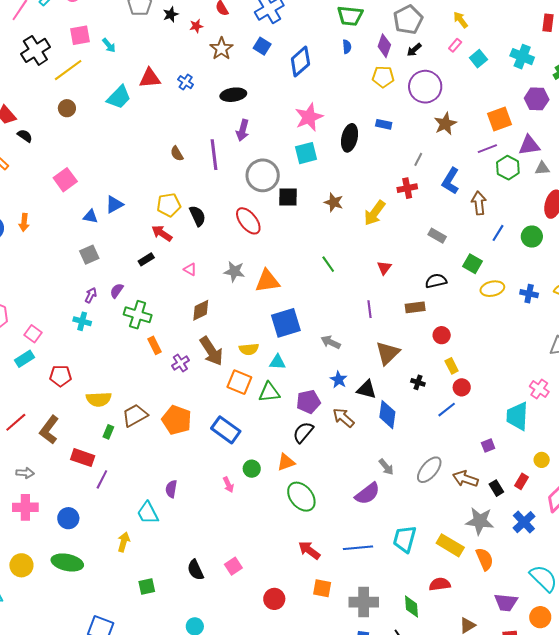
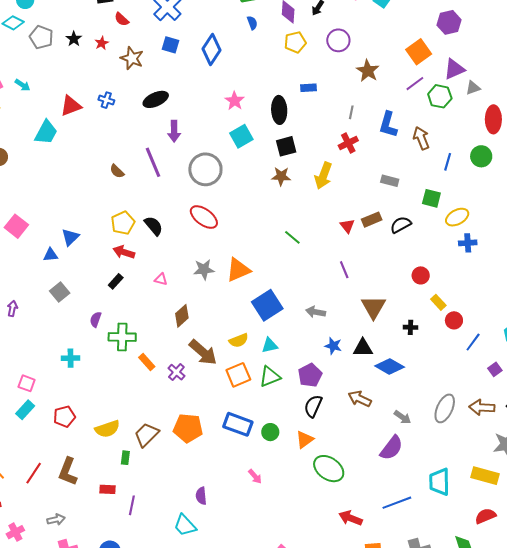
purple circle: (425, 87) -> (338, 40), size x0.7
pink star: (309, 117) -> (235, 101), size x0.7
black square: (288, 197) -> (286, 146), moved
blue cross: (529, 294) -> (468, 243), moved
purple arrow: (91, 295) -> (12, 308), moved
brown rectangle: (415, 307) -> (372, 220), moved
orange square: (239, 382) -> (238, 375), turned -30
blue line: (447, 410) -> (473, 342), moved
blue diamond: (387, 415) -> (390, 366), turned -52
brown arrow: (344, 418) -> (360, 399), moved
red rectangle: (83, 458) -> (107, 489), size x0.7
green circle: (252, 469) -> (270, 432), moved

